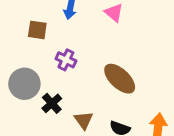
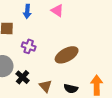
brown ellipse: (120, 79) -> (67, 55), turned -65

